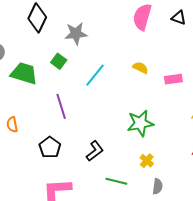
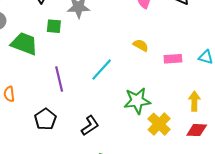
green square: (59, 61) -> (54, 26), moved, turned -35
cyan line: (95, 75) -> (102, 70), moved
yellow cross: (147, 161) -> (159, 124), moved, size x1.6

